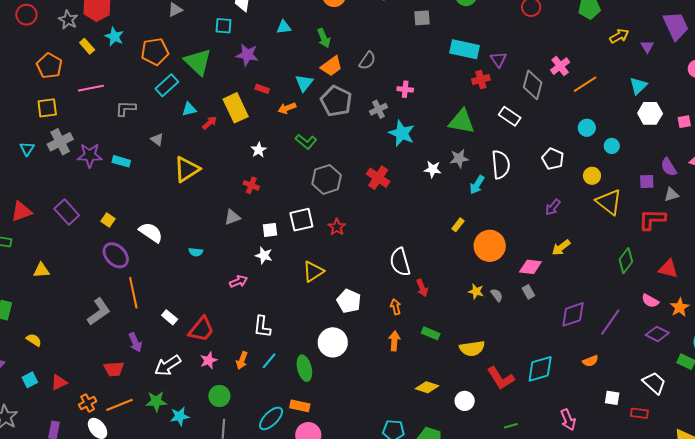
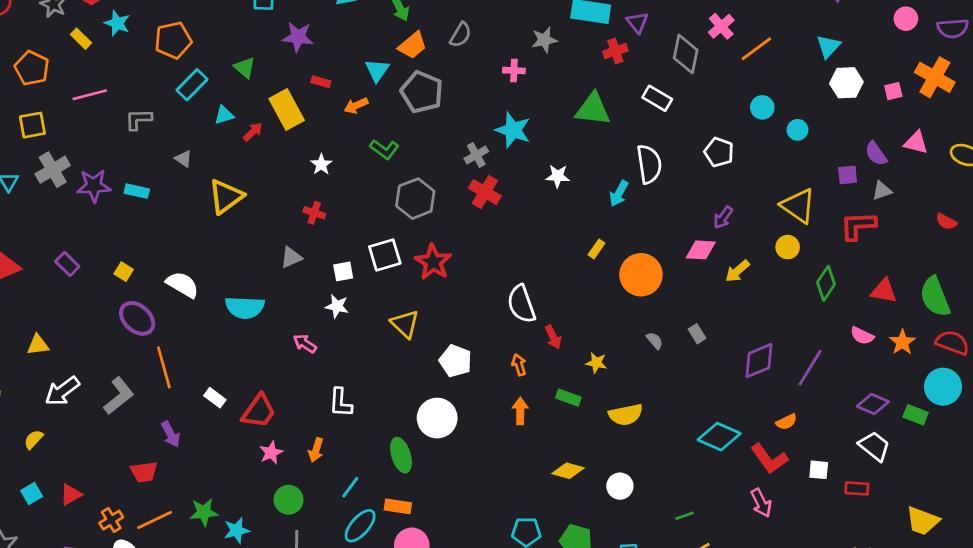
green triangle: (198, 62) -> (245, 68), moved, size x0.6
gray cross: (379, 109) -> (476, 155), moved
gray star: (459, 158) -> (544, 40), moved
yellow circle: (592, 176) -> (788, 247), moved
purple rectangle: (67, 212) -> (67, 264), size x0.7
red star: (337, 227) -> (433, 262), size x1.5
cyan semicircle: (196, 252) -> (245, 307), size x2.0
pink diamond: (530, 267) -> (701, 250), moved
yellow triangle: (313, 272) -> (405, 324), turned -40
pink arrow: (238, 281) -> (305, 344), turned -120
yellow star: (476, 291) -> (596, 363), moved
purple diamond: (657, 334) -> (873, 404), moved
yellow semicircle: (34, 340) -> (34, 439), turned -77
cyan line: (269, 361) -> (350, 487), moved
white arrow: (168, 365) -> (62, 391), moved
cyan diamond: (540, 369) -> (719, 437), turned 44
red L-shape: (501, 378) -> (769, 459), moved

